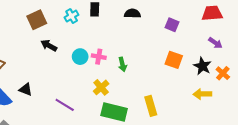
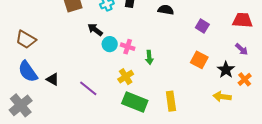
black arrow: (49, 45) -> (95, 30), moved
black triangle: (26, 89) -> (53, 79), moved

